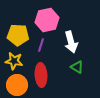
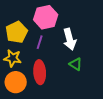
yellow pentagon: (18, 35) -> (17, 32), turned -30

